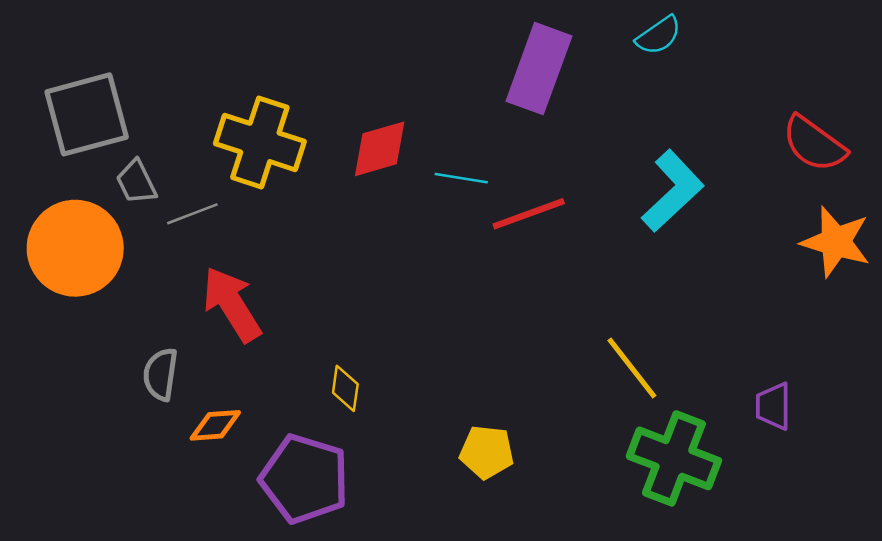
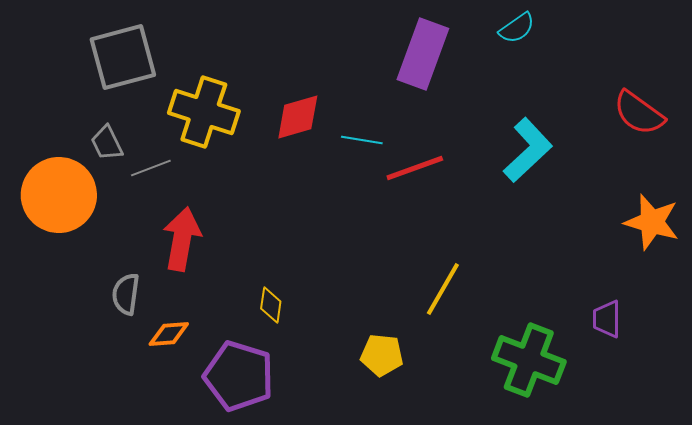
gray square: (87, 114) -> (123, 57), moved
orange star: (836, 242) -> (652, 222), moved
red arrow: (232, 304) -> (182, 239), turned 42
yellow line: (632, 368) -> (443, 289), moved, turned 68

